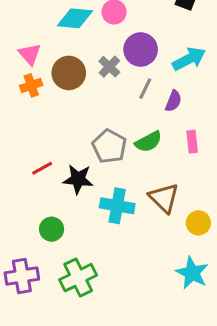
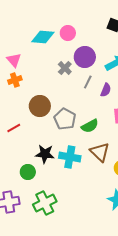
brown circle: (69, 73) -> (40, 106), moved
green semicircle: (148, 142) -> (90, 126), moved
red line: (42, 168) -> (14, 128), moved
black star: (78, 179) -> (45, 154), moved

